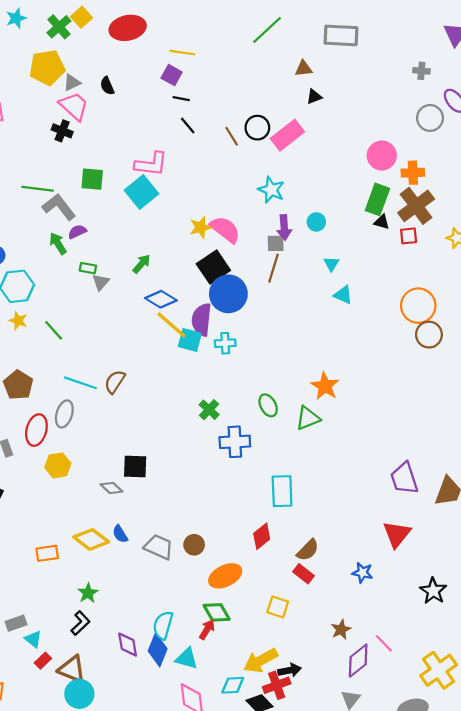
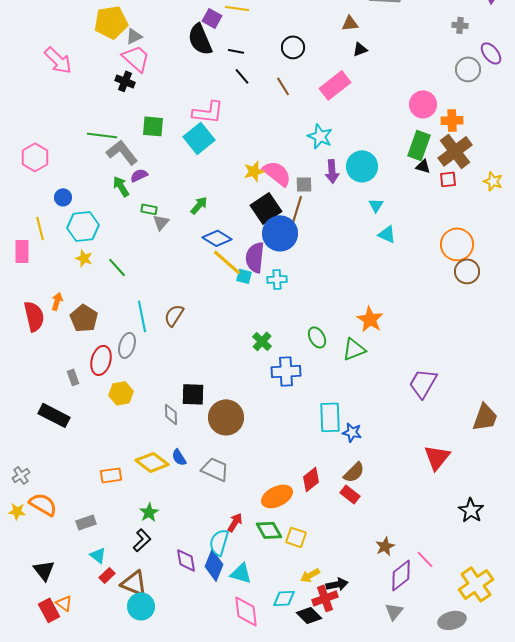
purple square: (172, 75) -> (212, 18), moved
black semicircle: (107, 86) -> (200, 39), moved, size x1.8
black circle: (257, 128) -> (293, 47), moved
cyan circle: (316, 222) -> (362, 166), size x1.8
gray square: (276, 243) -> (304, 184), moved
brown line: (273, 268) -> (297, 209), moved
cyan square: (190, 340) -> (244, 276), size x0.7
cyan line: (80, 383) -> (142, 316), turned 60
purple trapezoid: (404, 478) -> (423, 383), moved, turned 48
gray diamond: (112, 488) -> (171, 414), turned 45
red diamond: (262, 536) -> (311, 479), moved
brown circle: (194, 545) -> (226, 417), moved, size x1.8
blue star: (362, 573) -> (352, 432), moved
yellow square: (278, 607) -> (296, 537), moved
gray rectangle: (16, 623) -> (86, 522), moved
red arrow: (207, 629) -> (235, 522), moved
yellow arrow: (261, 661) -> (310, 575), size x0.6

